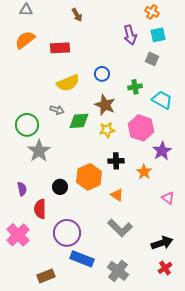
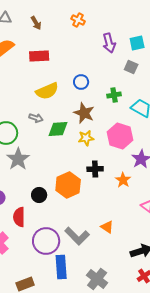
orange cross: (152, 12) -> (78, 20), moved
brown arrow: (77, 15) -> (36, 23), moved
orange triangle: (117, 195) -> (107, 227), moved
gray L-shape: (120, 228) -> (77, 236), moved
blue rectangle: (82, 259) -> (61, 267), turned 65

